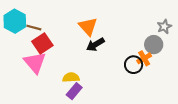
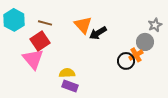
brown line: (34, 28) -> (45, 23), moved
black arrow: (95, 45) -> (98, 33), moved
purple rectangle: (74, 91) -> (70, 86), turned 70

